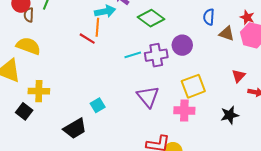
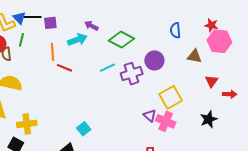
orange line: (97, 27) -> (52, 52), moved
brown triangle: (227, 34) -> (194, 56), moved
cyan line: (133, 55) -> (107, 68), moved
purple triangle: (148, 97) -> (150, 115), moved, size x0.6
pink cross: (184, 111) -> (166, 121), turned 30

